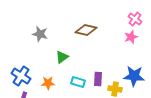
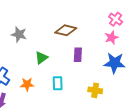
blue star: (134, 76) -> (115, 63), moved
purple rectangle: (98, 79) -> (78, 55), moved
cyan rectangle: (78, 82) -> (58, 83), turned 72

